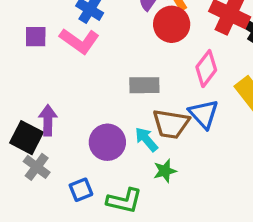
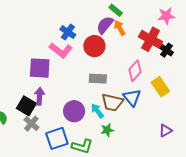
red circle: (172, 24) -> (94, 46), moved
purple square: (36, 37) -> (40, 68), moved, size x1.6
blue square: (81, 190) -> (57, 138), size x1.6

